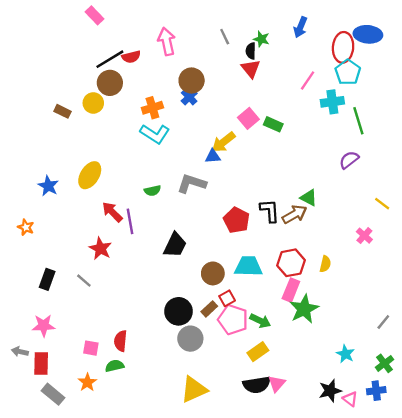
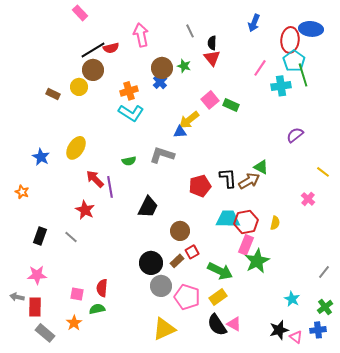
green star: (261, 39) -> (184, 66), moved
green line: (358, 121) -> (303, 75), moved
red pentagon: (237, 220) -> (200, 186), turned 30
cyan trapezoid: (248, 266) -> (228, 219), moved
pink pentagon: (233, 320) -> (187, 297), moved
green arrow: (260, 321) -> (220, 271), size x1.4
pink triangle: (277, 384) -> (234, 324), turned -42
black semicircle: (257, 385) -> (217, 325), turned 65

